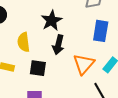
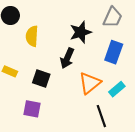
black star: (52, 20) -> (81, 32), moved
yellow semicircle: (24, 42) -> (32, 36), moved

